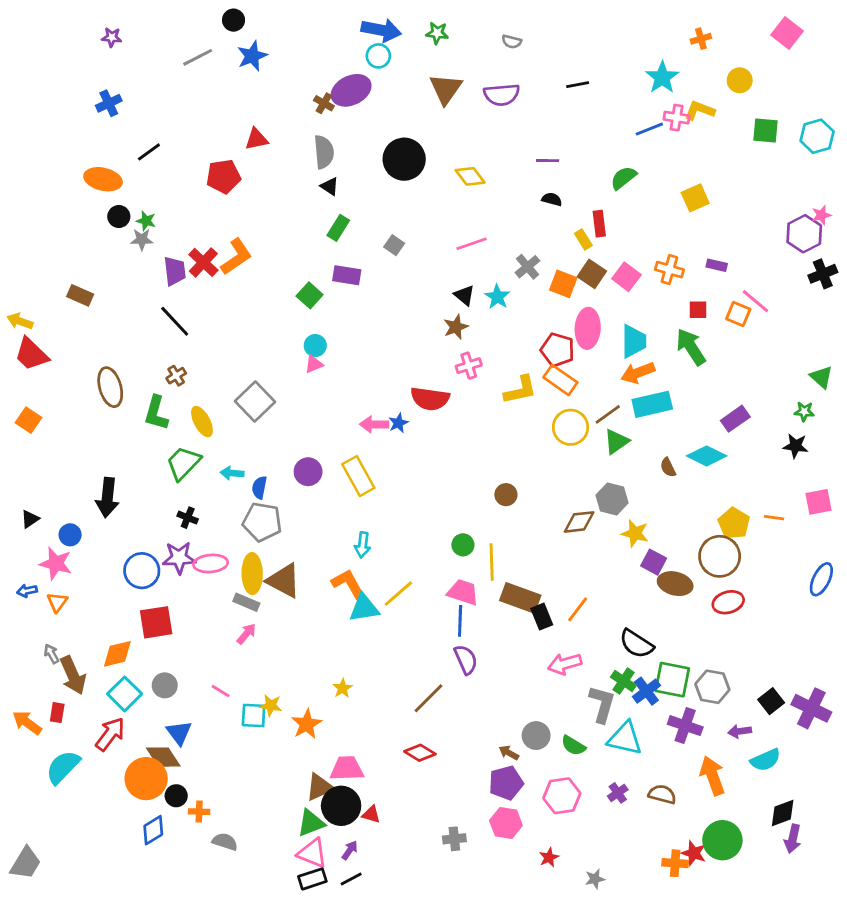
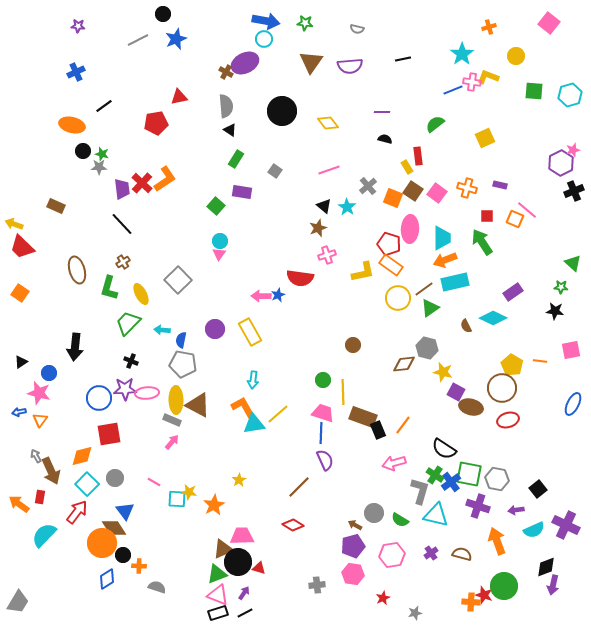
pink triangle: (314, 364) -> (219, 254), turned -32
purple cross: (811, 708) -> (566, 525), moved

